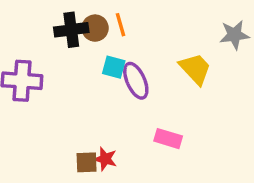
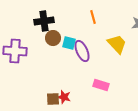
orange line: (121, 25) -> (93, 17), moved
brown circle: (95, 28) -> (53, 38), moved

